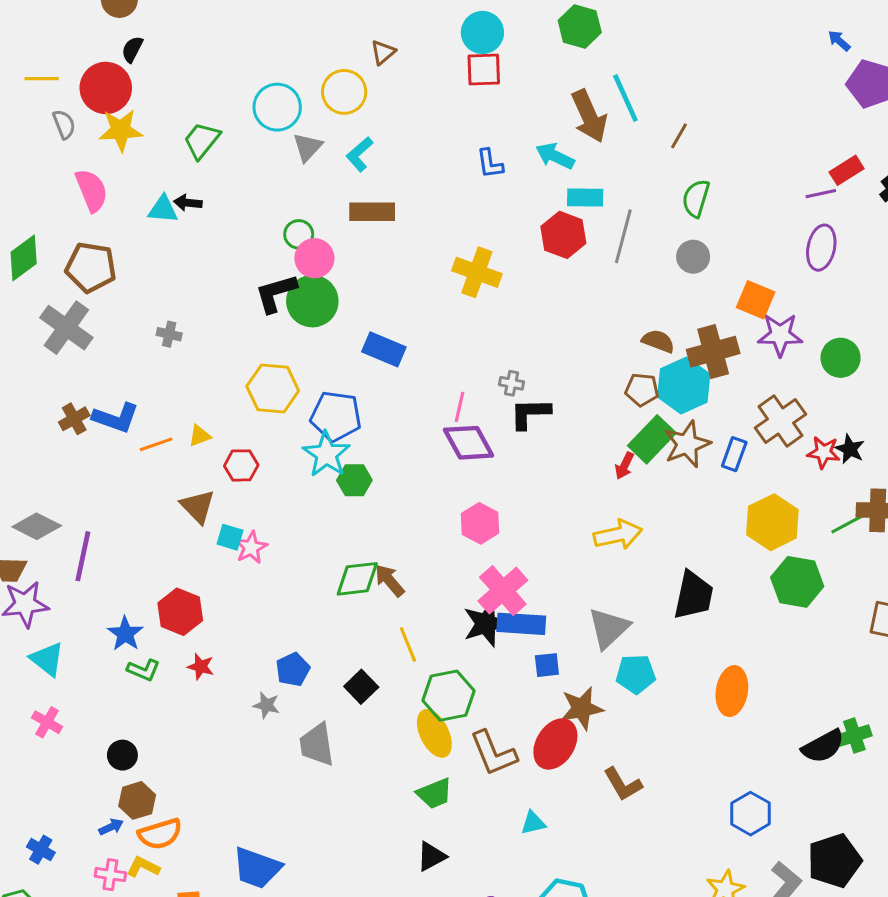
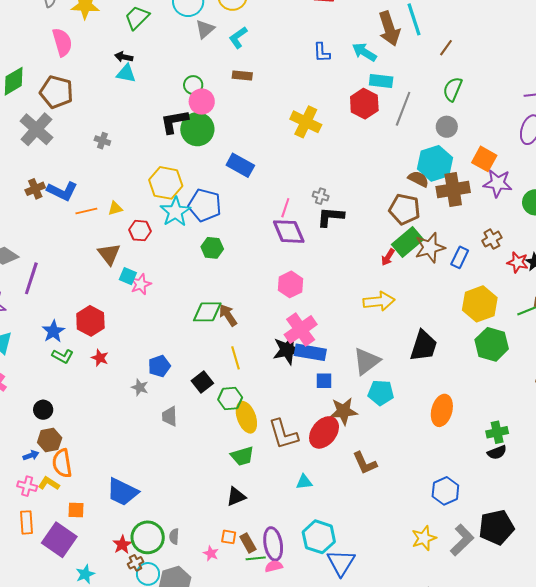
cyan triangle: (163, 209) -> (126, 73), moved
brown rectangle: (372, 212) -> (242, 75), size x0.7
cyan hexagon: (684, 386) -> (435, 163), moved
brown pentagon: (642, 390) -> (405, 209), size x1.4
brown cross: (780, 421) -> (492, 239), size x0.6
cyan star: (326, 454) -> (175, 212), moved
green hexagon: (448, 696) -> (230, 398), moved, size x0.7
green cross: (854, 735) -> (497, 432), moved
gray trapezoid: (317, 745) -> (170, 416), size x0.7
black semicircle: (823, 746) -> (497, 452), size x0.7
orange semicircle: (160, 834) -> (62, 463), turned 92

